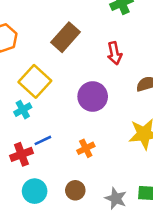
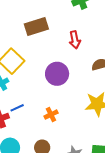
brown rectangle: (65, 37) -> (36, 27), turned 30

